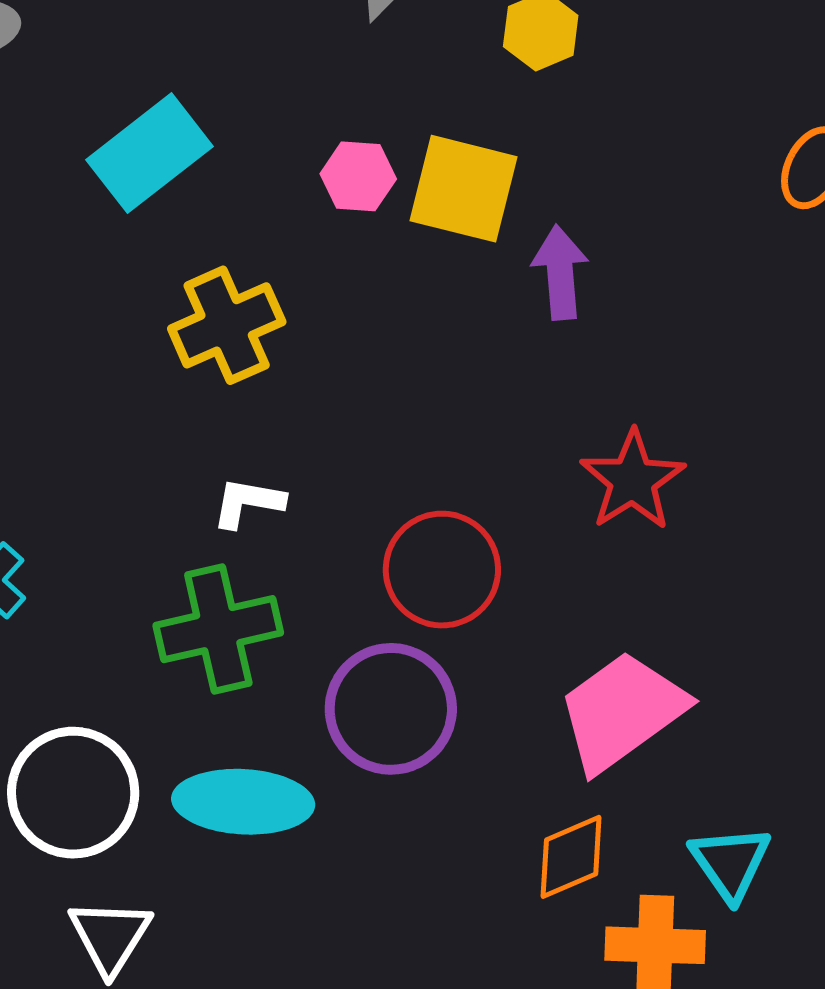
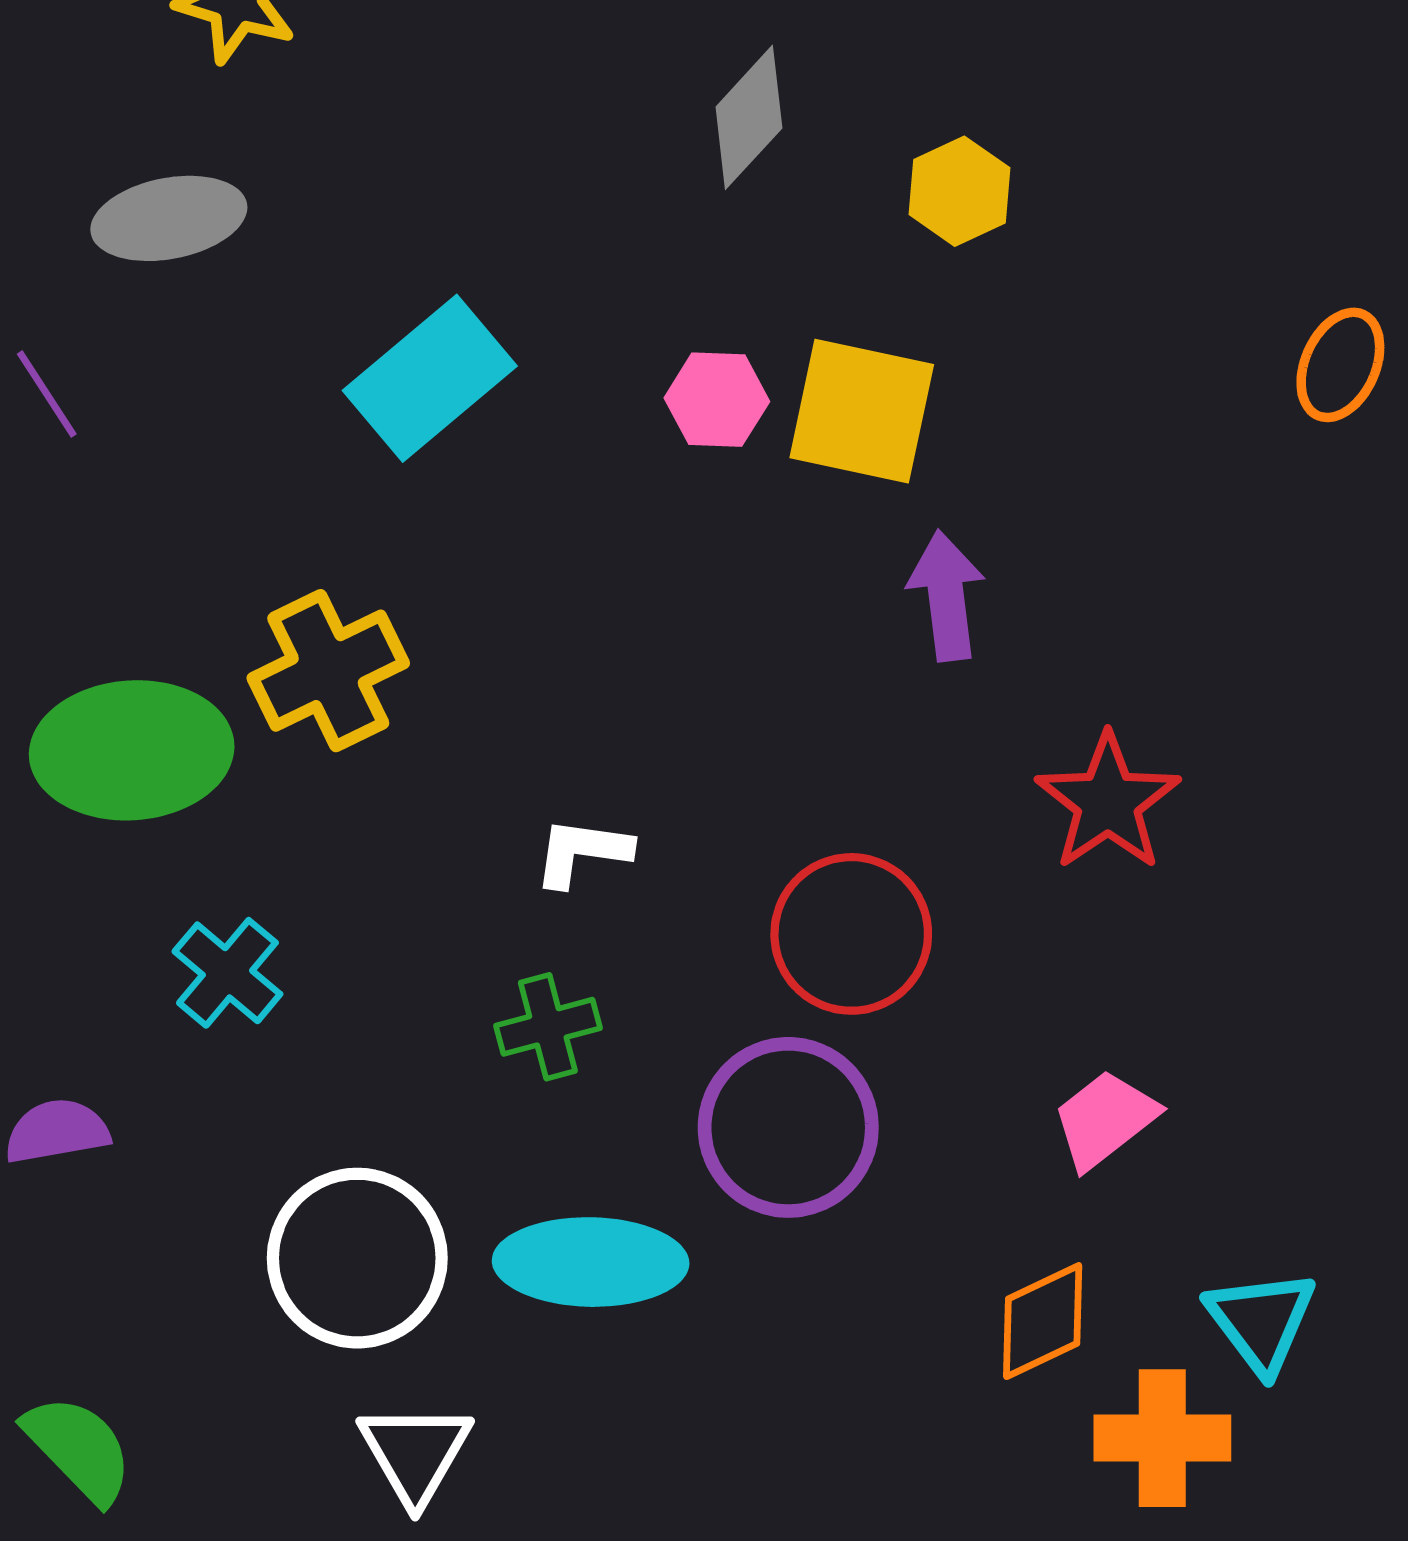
purple arrow: (560, 272) -> (946, 596), moved
yellow cross: (227, 325) -> (328, 671), moved
green cross: (218, 629) -> (548, 1027), size x0.6
pink trapezoid: (622, 711) -> (1105, 1119), size x0.6

